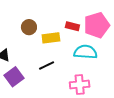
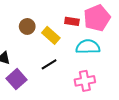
yellow rectangle: (51, 38) -> (51, 35), turned 54

